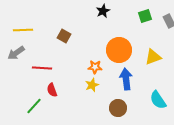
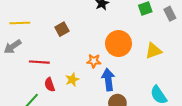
brown square: (64, 36) -> (62, 29), turned 32
blue arrow: (126, 79) -> (108, 80), moved
yellow star: (92, 85) -> (72, 80), moved

